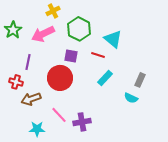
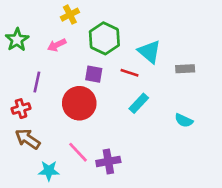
pink arrow: (43, 34) -> (57, 45), size x0.6
gray rectangle: (140, 80) -> (185, 69), moved, turned 64
red cross: (16, 82) -> (21, 109), turned -32
cyan semicircle: (131, 98) -> (184, 120), moved
brown arrow: (31, 99) -> (28, 139), moved, turned 54

